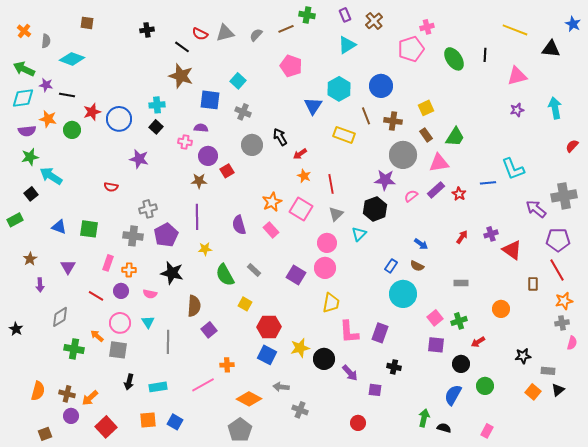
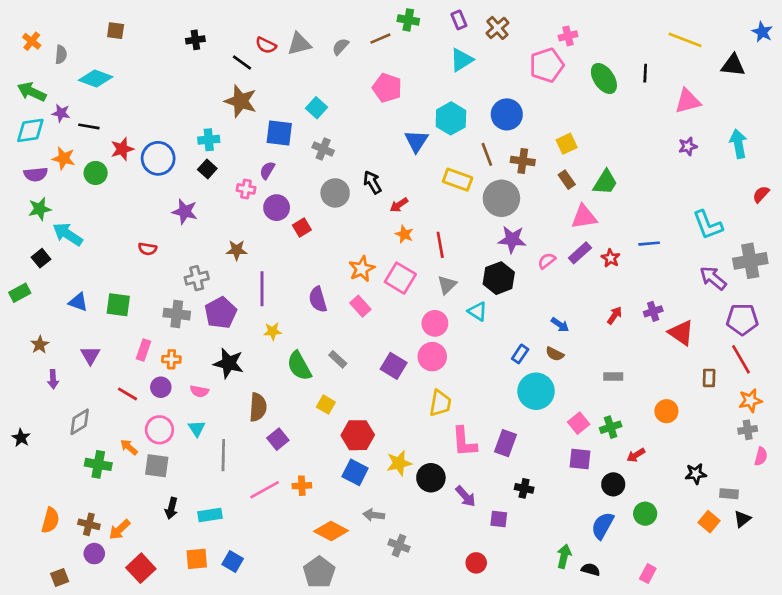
purple semicircle: (201, 128) -> (267, 170), turned -64
gray circle: (403, 155) -> (501, 198), moved
cyan L-shape: (513, 169) -> (708, 225), moved
brown star: (199, 181) -> (237, 250), moved
cyan triangle: (359, 234) -> (477, 311), turned -42
pink line: (203, 385) -> (265, 490), moved

